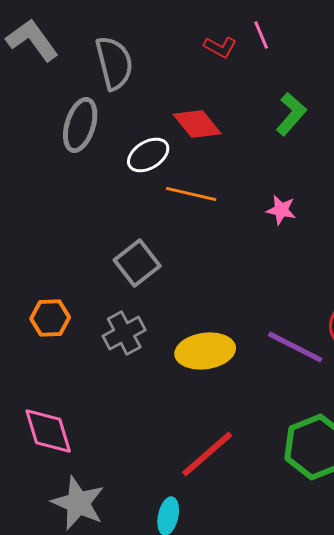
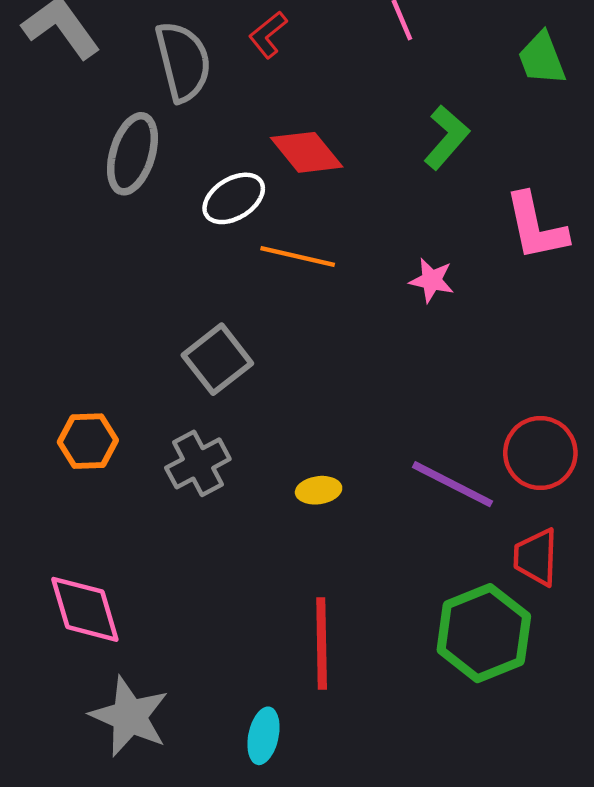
red L-shape: (220, 47) -> (268, 35), moved, turned 112
yellow ellipse: (205, 351) -> (319, 490), size x0.5
red line: (207, 454) -> (322, 644), turned -50

